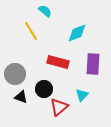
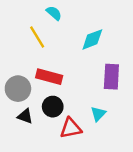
red rectangle: (58, 62) -> (49, 77), moved
red triangle: (59, 107) -> (71, 128), turned 30

